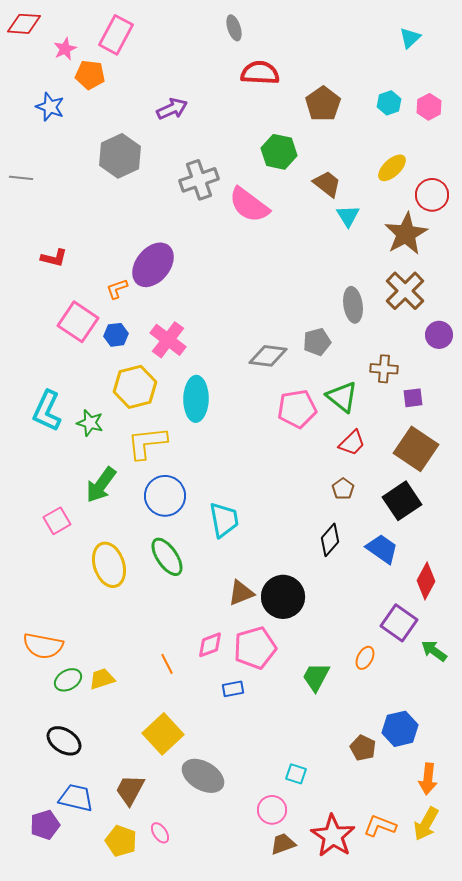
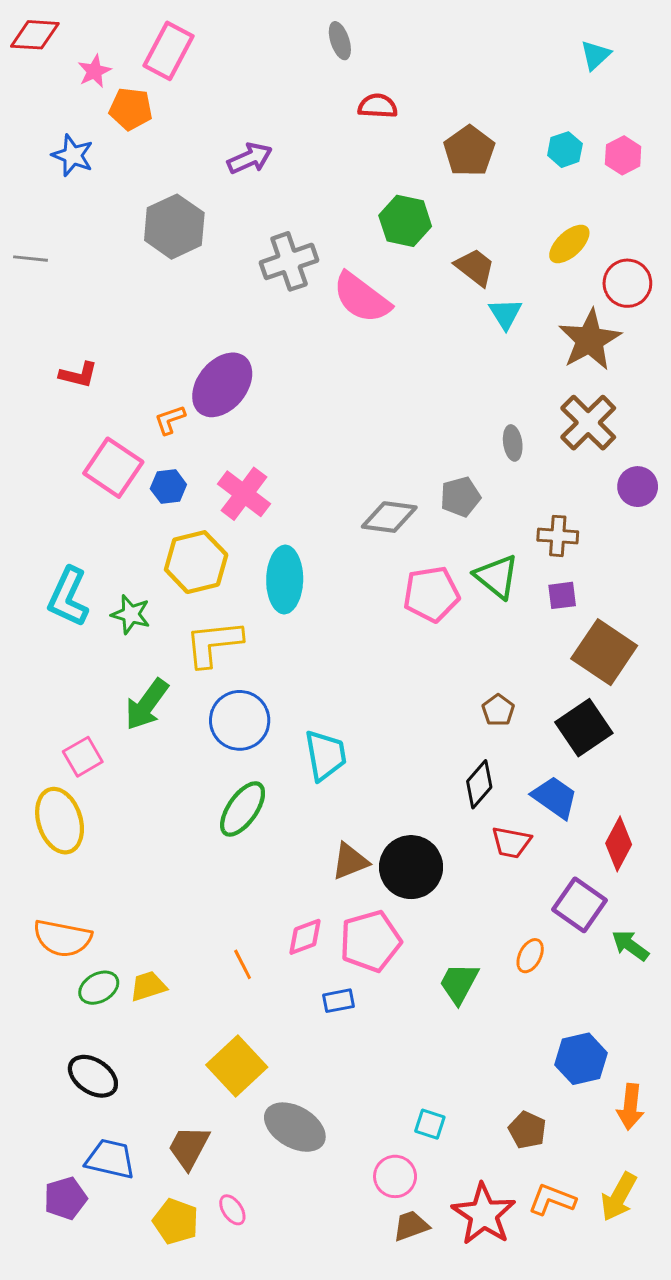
red semicircle: (260, 73) -> (378, 106), size x0.7
gray ellipse: (353, 305) -> (513, 443), size x0.7
purple square: (413, 398) -> (562, 595), moved
red trapezoid: (352, 443) -> (511, 842), moved, turned 56
green ellipse: (167, 557) -> (243, 809), turned 69
yellow ellipse: (109, 565) -> (60, 821), moved
brown pentagon: (363, 748) -> (527, 1130), moved
orange arrow: (428, 779) -> (630, 1107), moved

